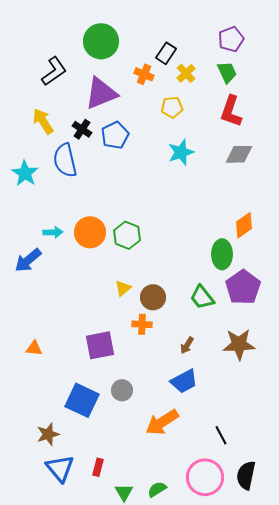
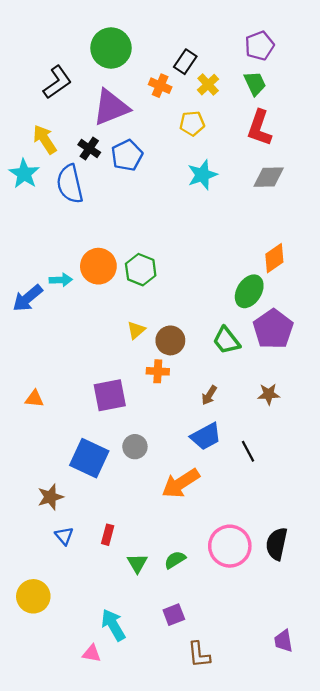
cyan star: (25, 173) -> (24, 174), moved
cyan arrow: (53, 232) -> (61, 280), moved
green ellipse: (222, 254) -> (249, 291), turned 32
brown star: (239, 344) -> (269, 394), size x0.6
black line: (221, 435) -> (248, 451), moved
blue triangle: (60, 468) -> (64, 536), size x0.6

